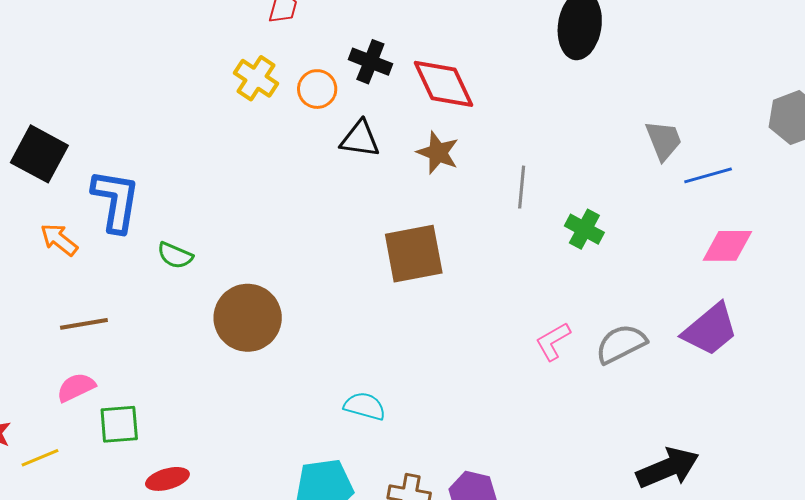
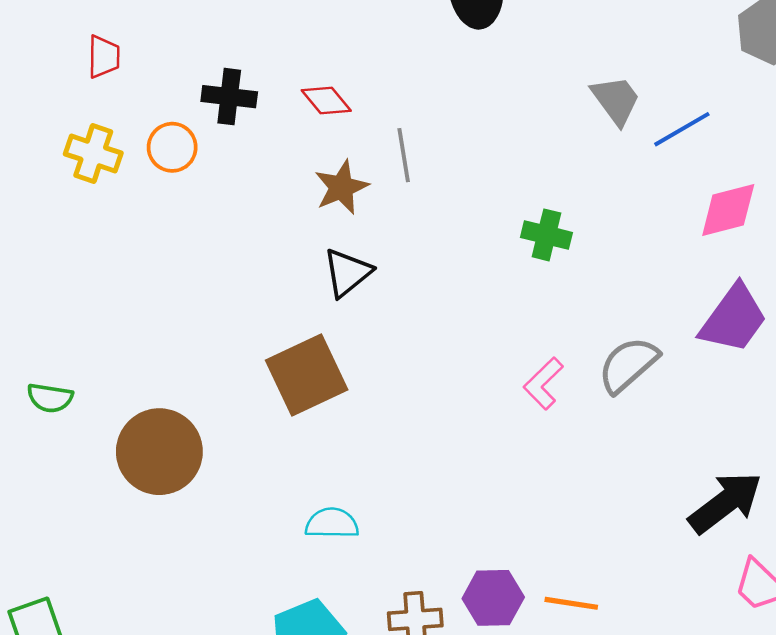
red diamond: (443, 84) -> (326, 101), size x0.6
black triangle: (360, 139) -> (347, 273), moved, turned -33
brown star: (438, 153) -> (341, 187), turned -30
gray line: (522, 187) -> (404, 155), moved
brown square: (414, 254) -> (307, 375), moved

